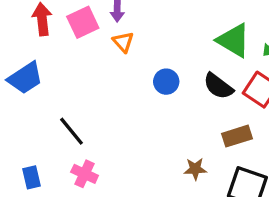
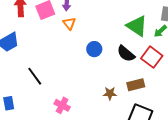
brown star: (195, 169) -> (110, 93), moved
pink cross: (85, 174) -> (62, 105), moved

